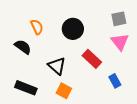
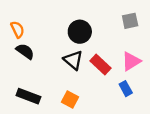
orange semicircle: (37, 27) -> (17, 30), moved
pink triangle: (120, 42) -> (131, 61), moved, turned 36
black triangle: (57, 66) -> (73, 60), moved

